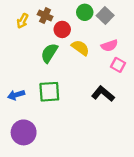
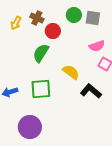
gray square: (105, 16) -> (93, 18), turned -35
yellow semicircle: (80, 48) -> (71, 72), moved
purple circle: (24, 132) -> (30, 127), moved

